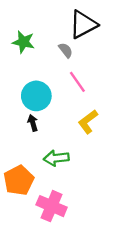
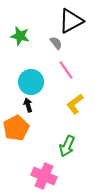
green arrow: (56, 158) -> (67, 146), moved, turned -60
orange pentagon: (19, 180) -> (16, 128), moved

